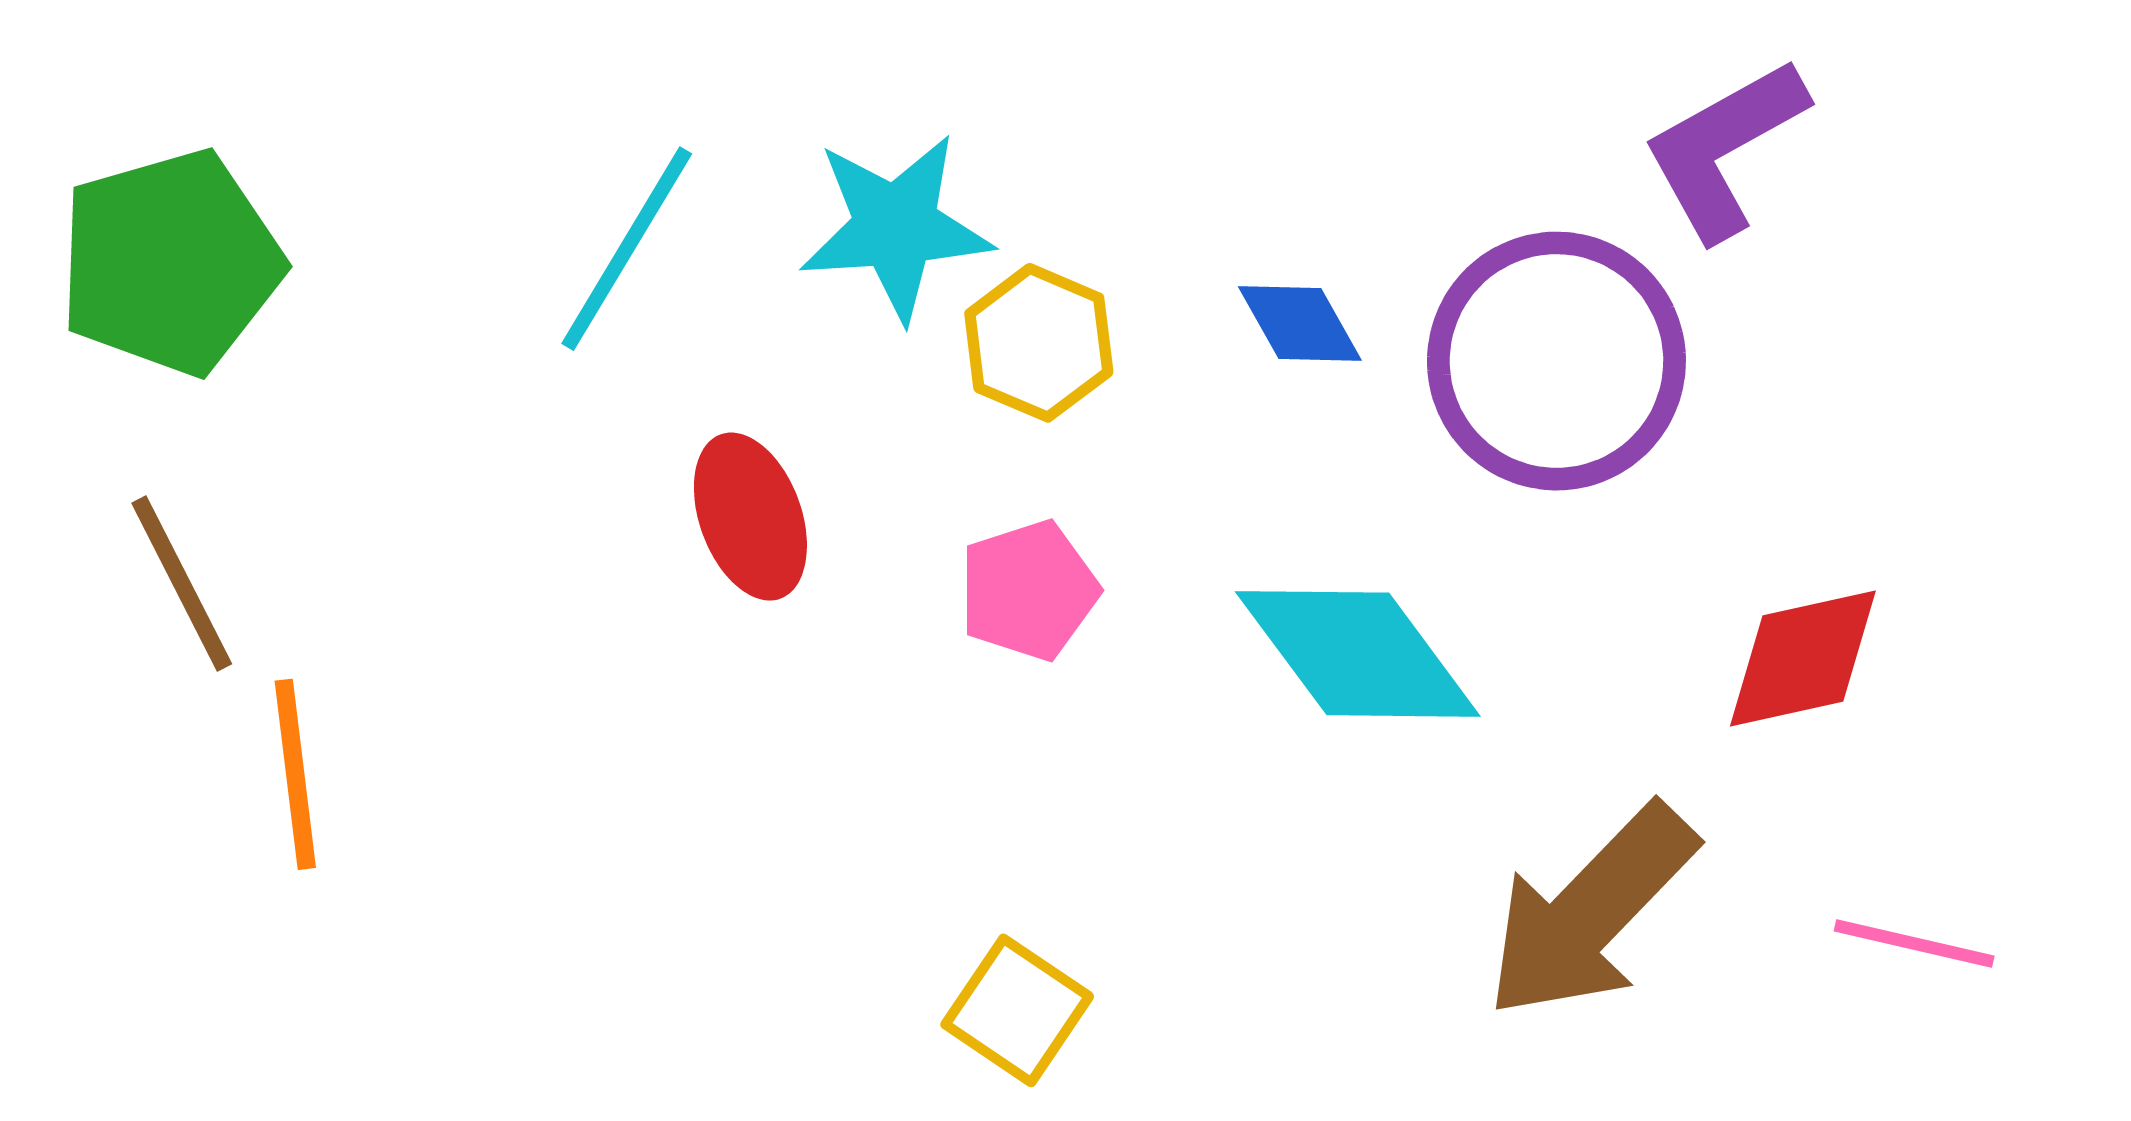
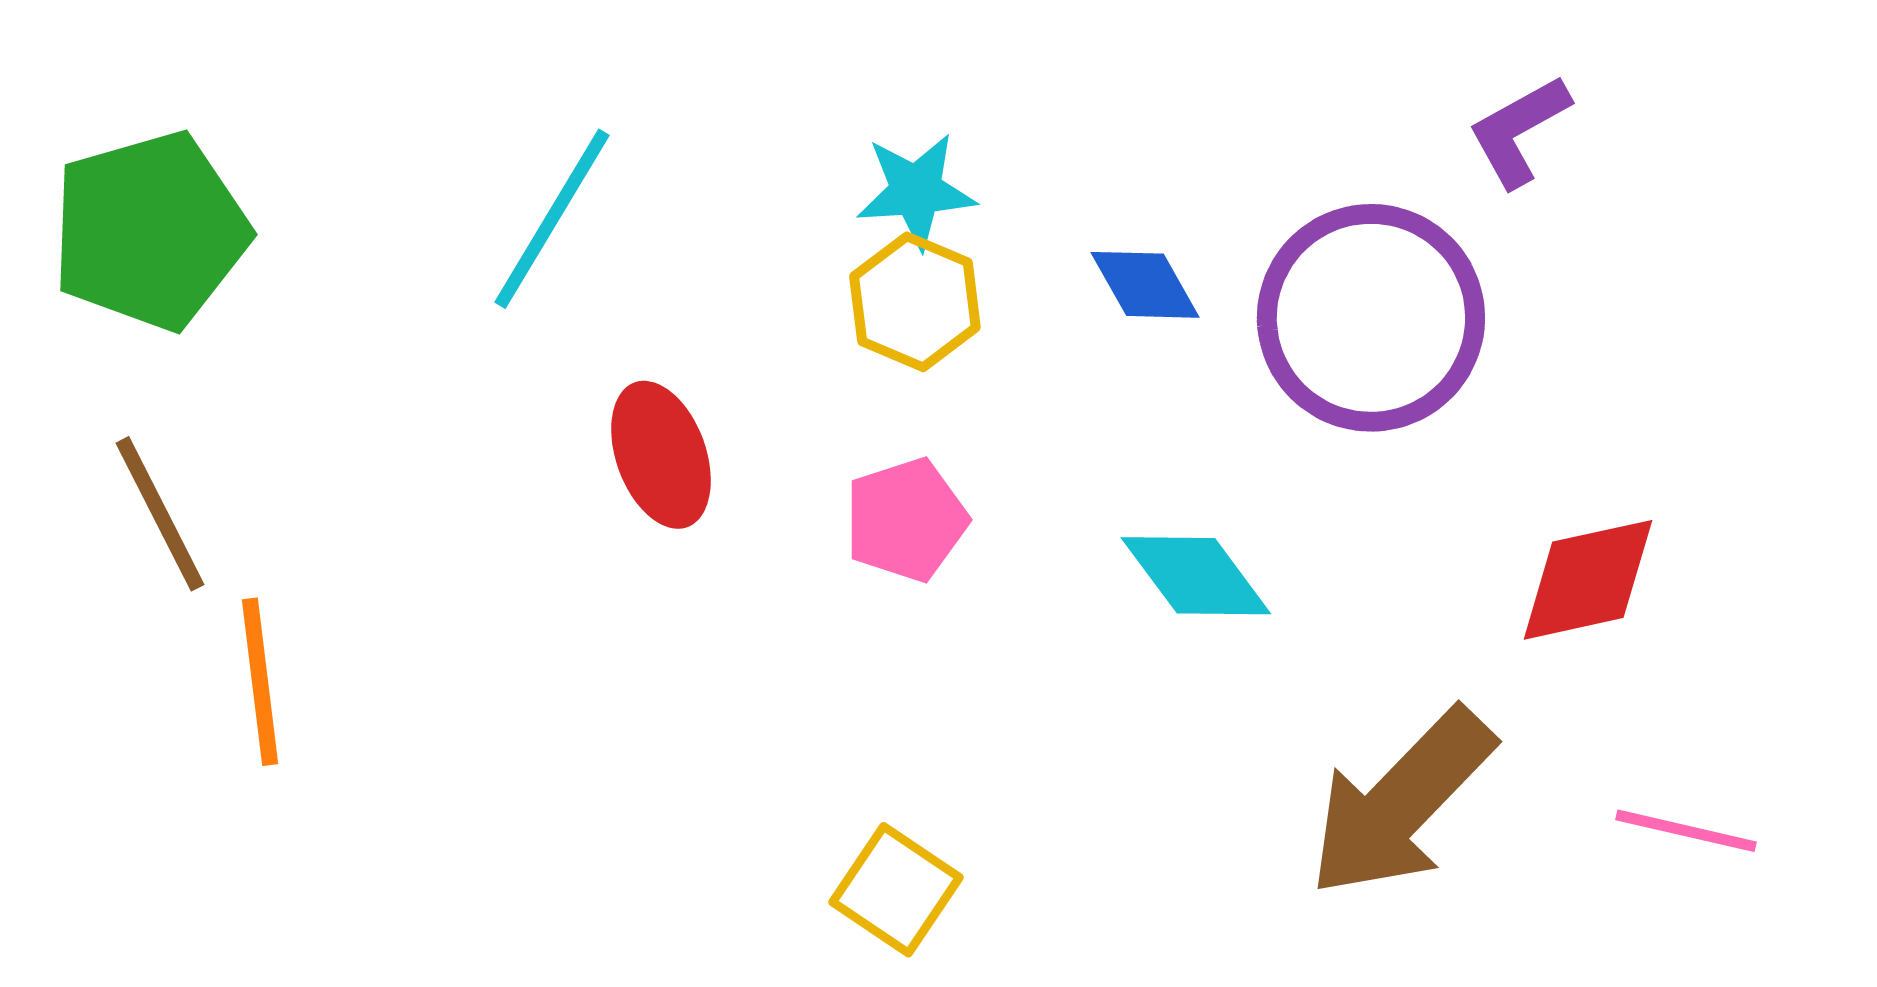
purple L-shape: (1725, 149) -> (1519, 131), size x0.7
cyan star: (896, 227) -> (916, 191), moved, size x0.7
cyan diamond: (1358, 654) -> (1196, 576), size x0.7

